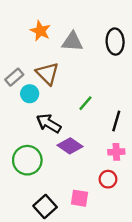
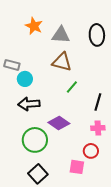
brown triangle: (47, 74) -> (62, 62), moved, turned -30
gray rectangle: (14, 77) -> (12, 65), turned 56
black arrow: (49, 123) -> (29, 104), moved, turned -35
green circle: (27, 160) -> (35, 140), moved
pink square: (80, 198) -> (77, 167), moved

